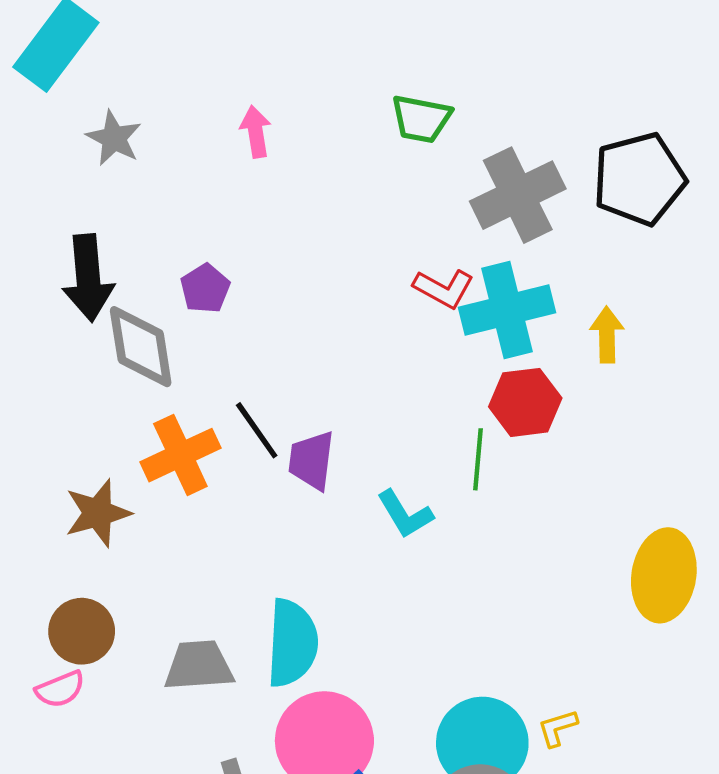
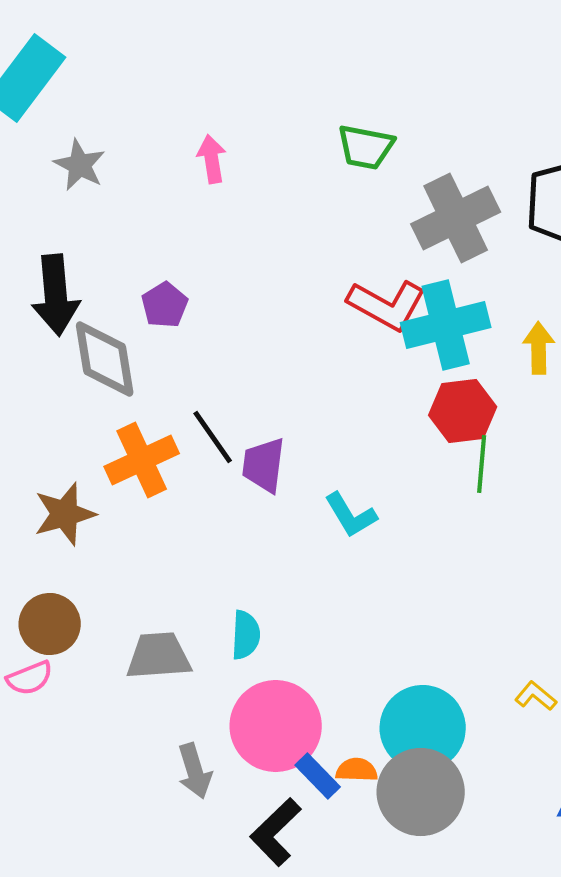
red L-shape: (444, 289) -> (387, 305), size x1.4
green line: (478, 459) -> (482, 464), moved
cyan semicircle: (292, 643) -> (246, 635), size x0.6
yellow L-shape: (558, 728) -> (536, 696), moved, turned 57

